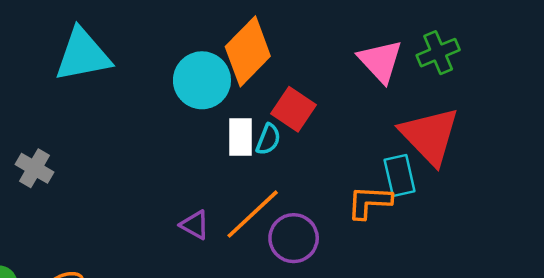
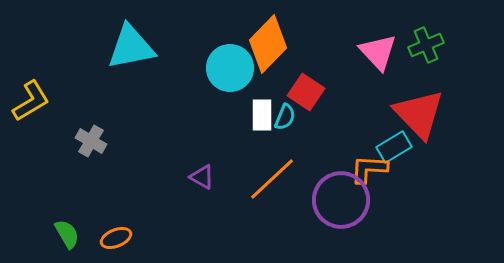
cyan rectangle: (400, 175) -> (394, 147), turned 72
purple triangle: (195, 225) -> (202, 177), moved
purple circle: (294, 238) -> (341, 200), moved, size x1.4

